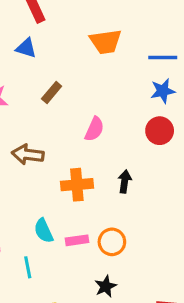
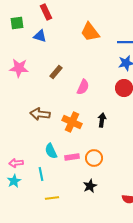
orange trapezoid: (106, 42) -> (90, 32), turned 60
brown rectangle: (52, 93) -> (56, 72), moved
brown arrow: (28, 154) -> (40, 114), moved
orange cross: (77, 185) -> (72, 122), turned 30

